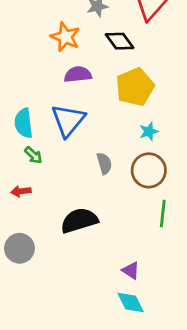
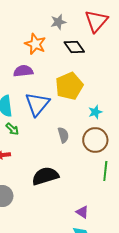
purple semicircle: (78, 74) -> (23, 71), moved
yellow pentagon: (135, 87) -> (69, 86), moved

